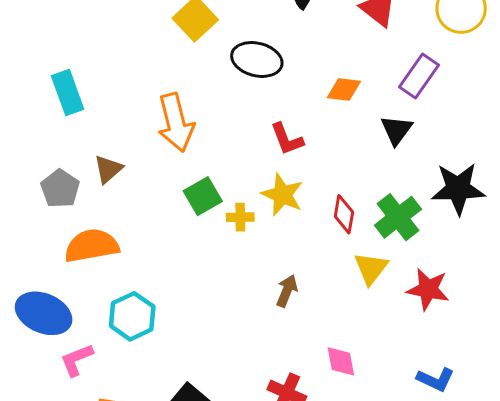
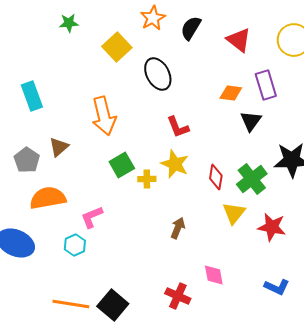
black ellipse: (257, 59) -> (158, 74), turned 48
purple rectangle: (419, 76) -> (266, 85), turned -52
orange diamond: (344, 90) -> (231, 93), moved
cyan hexagon: (132, 316) -> (75, 245), size x0.7
pink L-shape: (77, 360) -> (92, 217), moved

